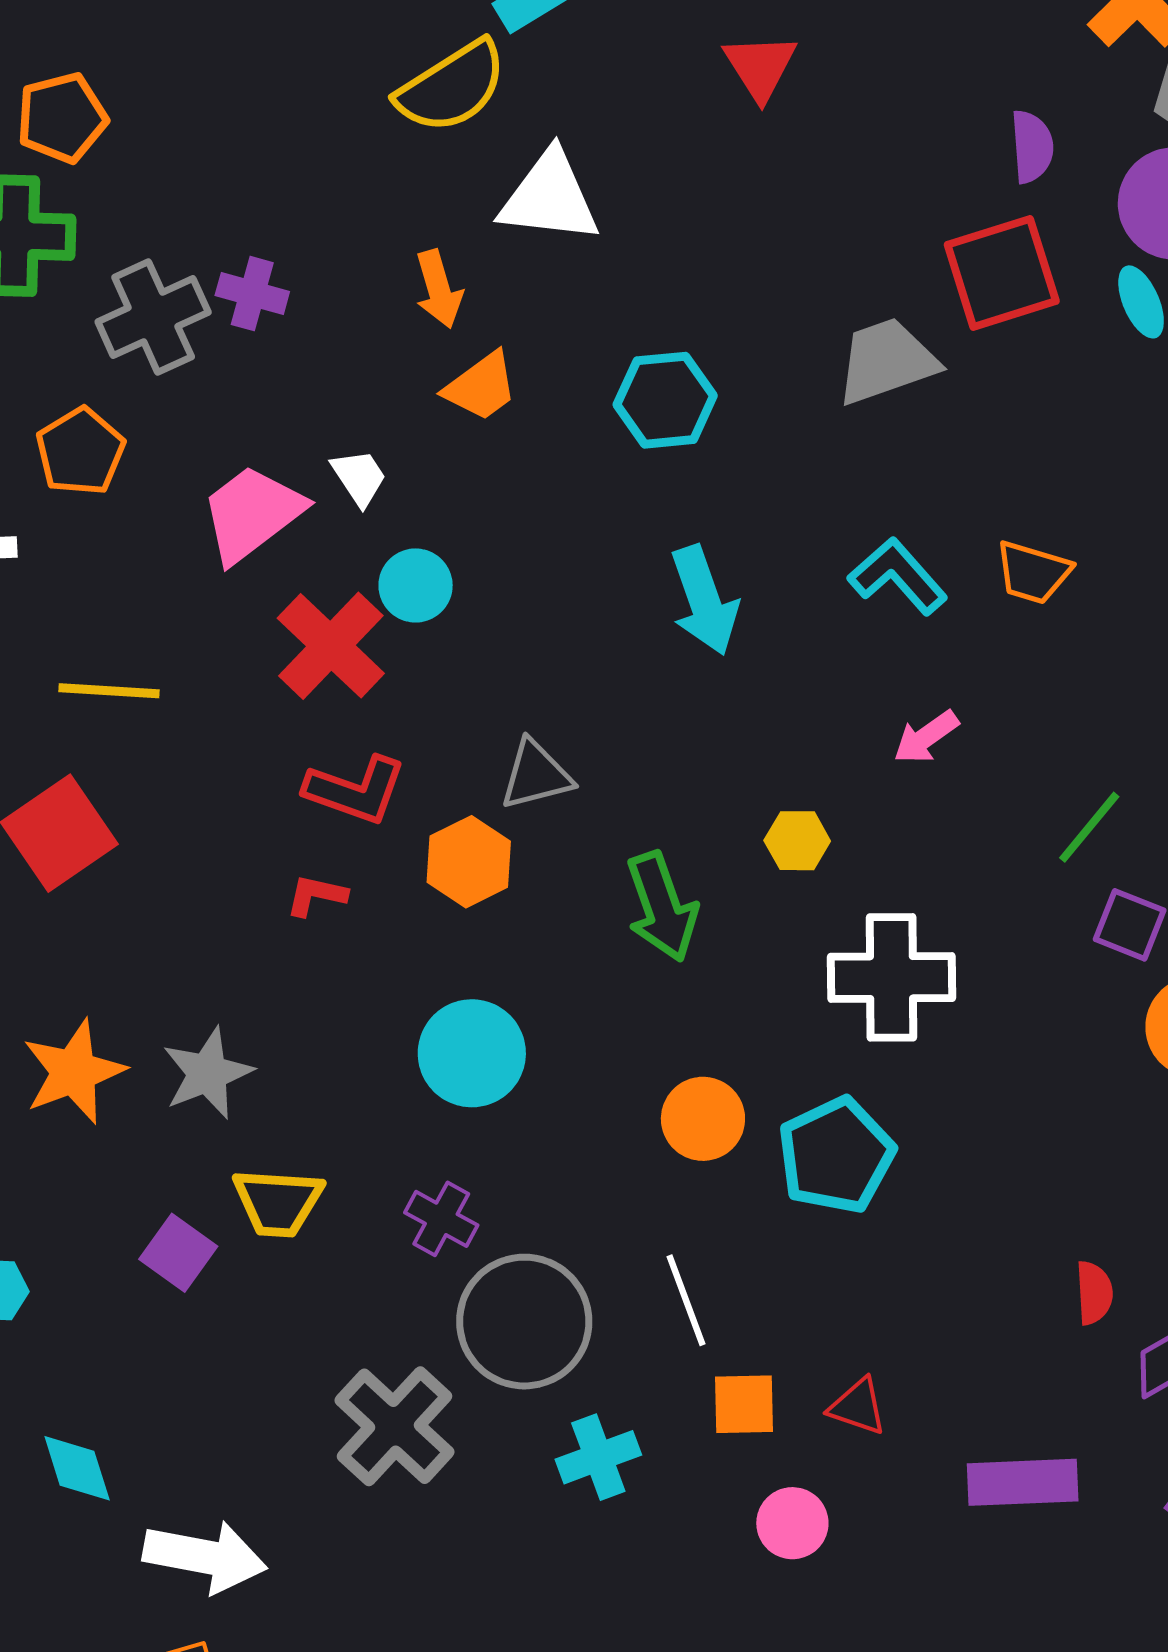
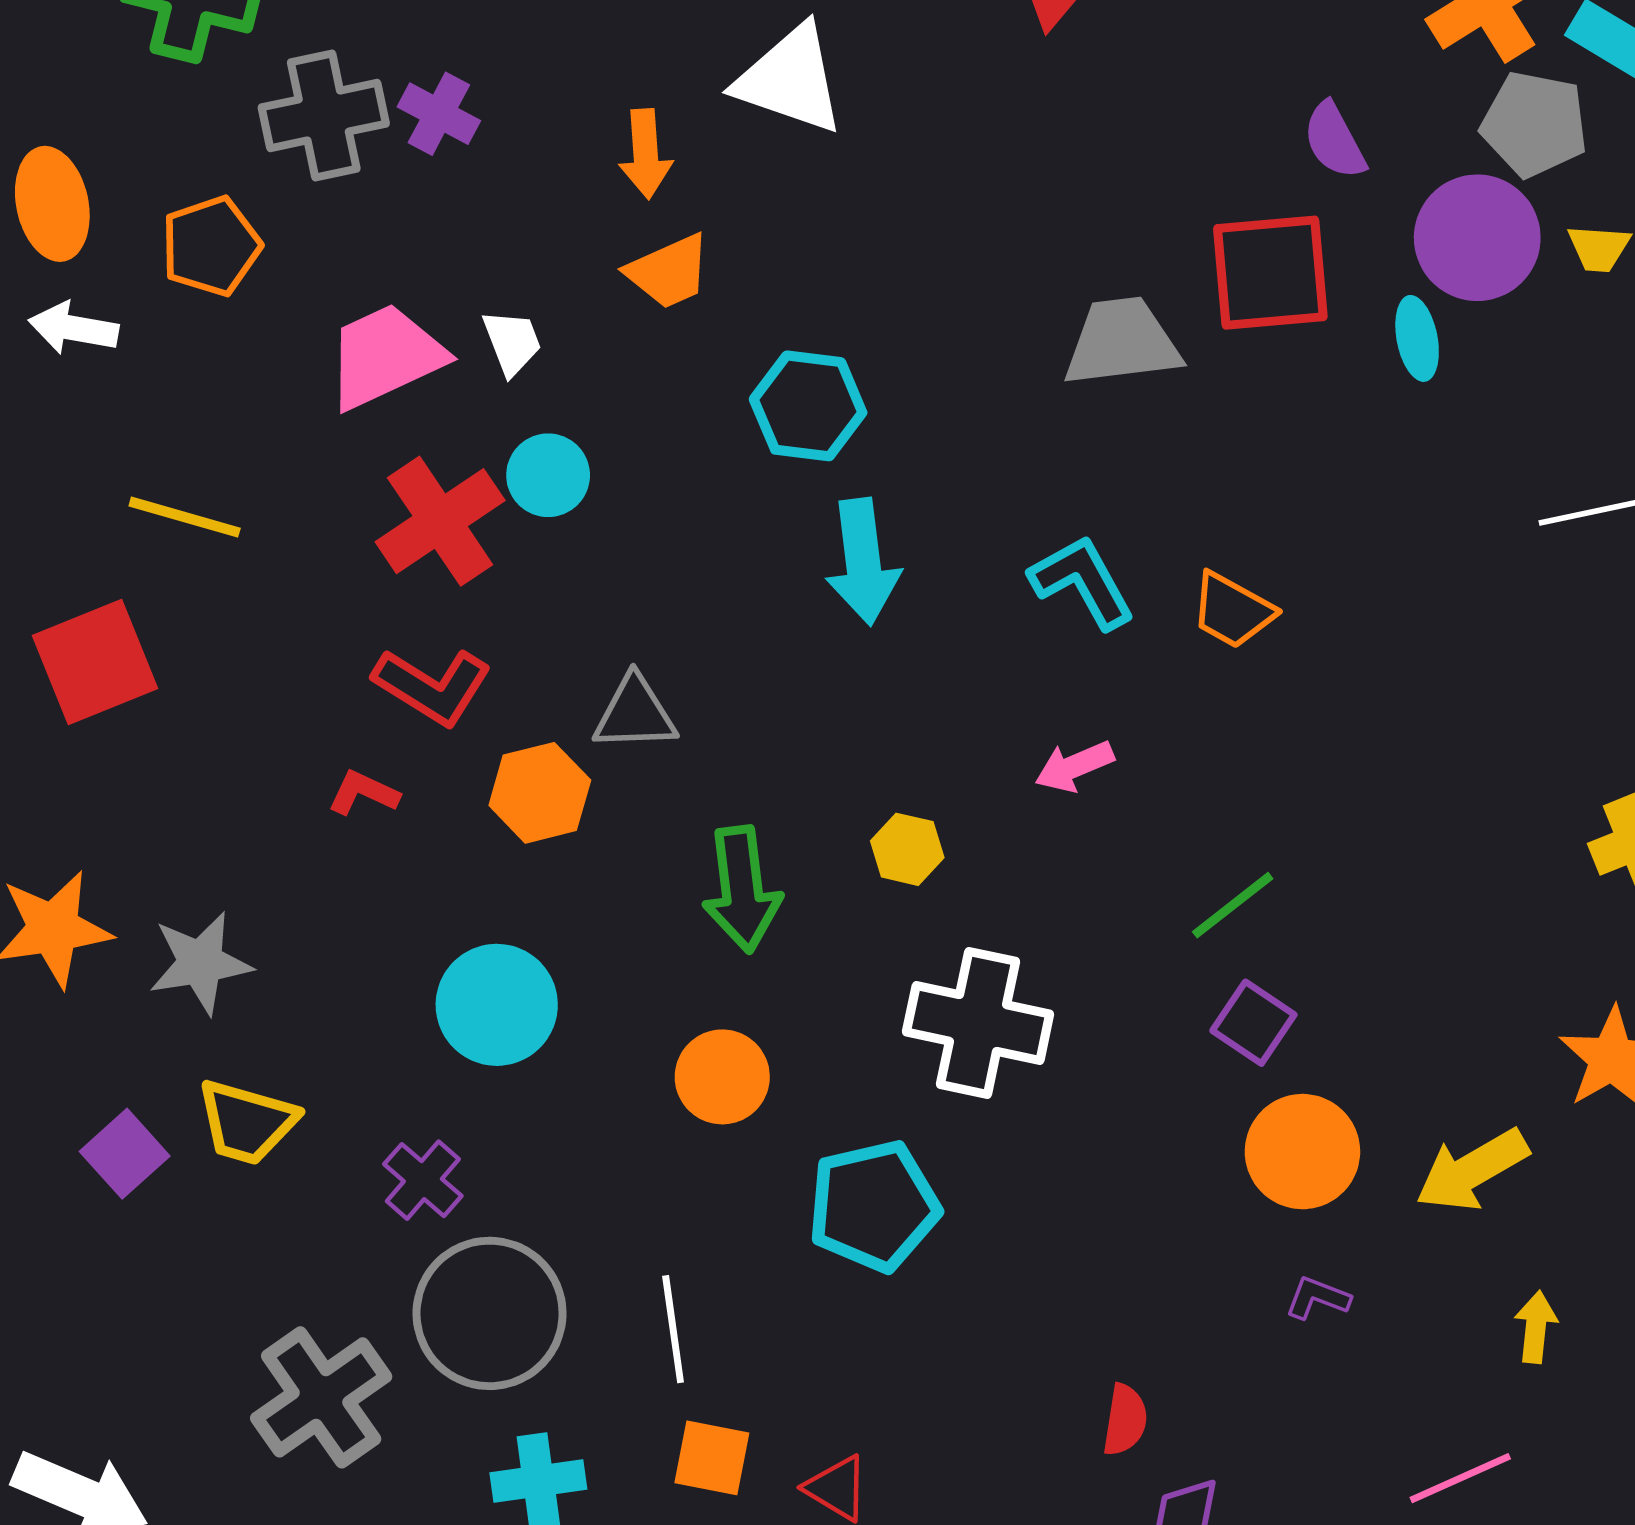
purple semicircle: (1032, 147) -> (1334, 141), turned 144
cyan hexagon: (665, 400) -> (808, 406), moved
orange circle: (703, 1119) -> (722, 1077), moved

